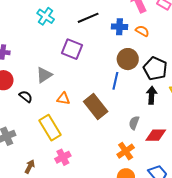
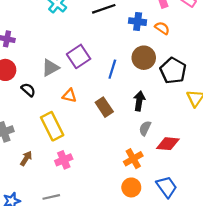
purple square: (72, 49) -> (79, 56), moved, turned 30
blue line: (115, 81) -> (112, 69), moved
black arrow: (152, 95) -> (139, 101), moved
brown rectangle: (96, 107) -> (104, 107), size x0.7
brown arrow: (30, 167) -> (26, 158), moved

